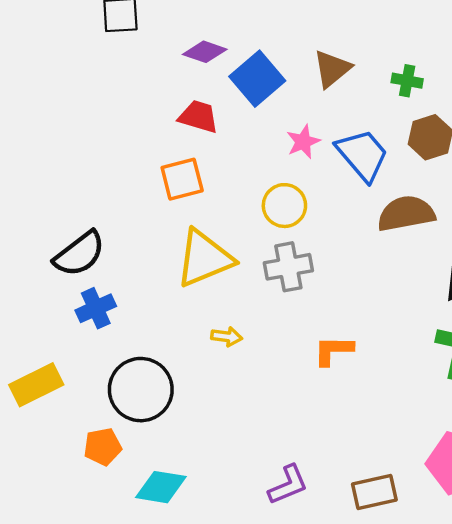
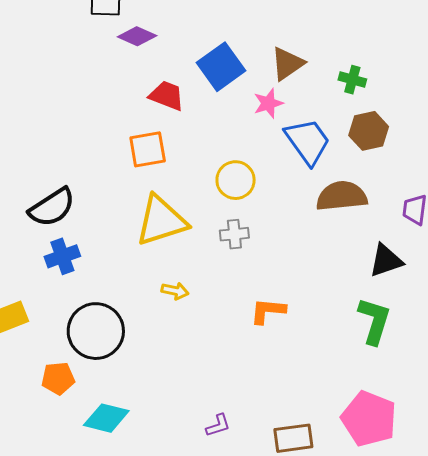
purple diamond: (205, 52) -> (137, 36), moved
pink star: (303, 142) -> (268, 103), moved
gray cross: (288, 267) -> (234, 234), size x0.7
purple L-shape: (288, 485) -> (218, 425), size x0.7

